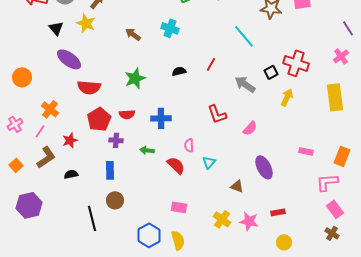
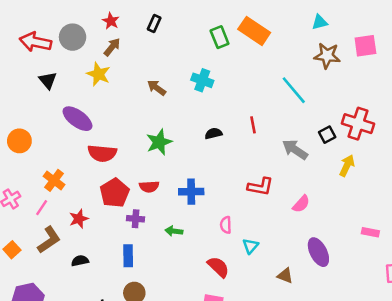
black triangle: (56, 28) -> (48, 80), moved
red line: (211, 64) -> (253, 125), turned -40
red L-shape: (217, 114) -> (260, 187), turned -60
red semicircle: (176, 165) -> (218, 267), moved

